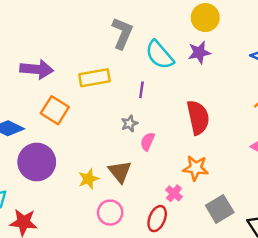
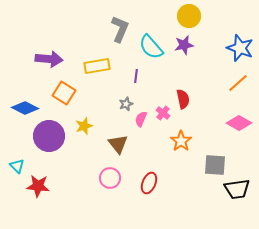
red semicircle: (198, 117) -> (183, 99), size x0.7
orange star: (196, 168) -> (181, 141), turned 30
yellow star: (88, 179) -> (84, 126), moved
pink cross: (174, 193) -> (163, 113), moved
gray square: (220, 209) -> (215, 165), moved, turned 35

